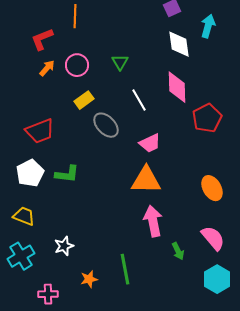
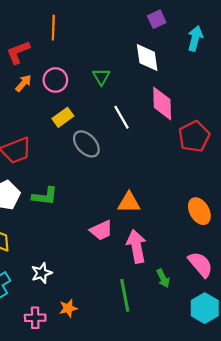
white diamond: (179, 44) -> (147, 58), moved
pink trapezoid: (150, 143) -> (101, 230), moved
orange triangle: (146, 180) -> (129, 203), size x0.7
green line: (125, 269) -> (125, 295), moved
pink cross: (48, 294) -> (35, 318), moved

